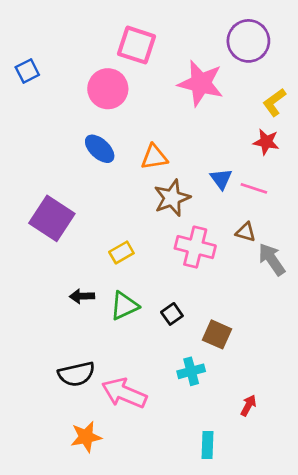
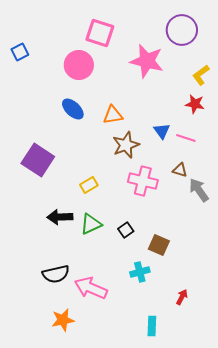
black arrow: (82, 296) -> (60, 217), size x1.4

